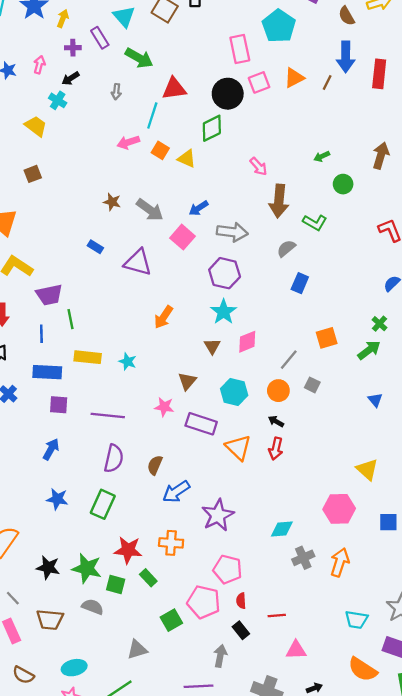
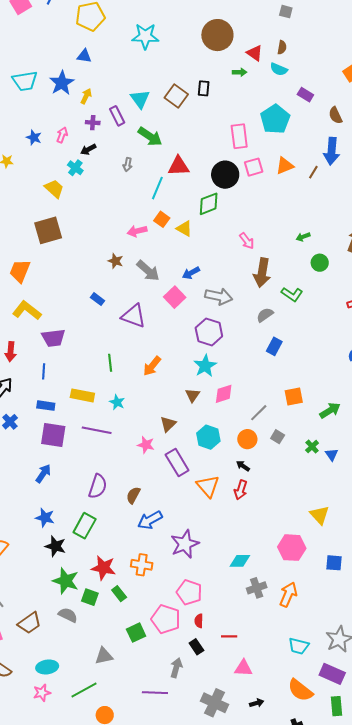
pink arrow: (128, 142) -> (137, 231), moved
brown square: (33, 174) -> (48, 230), size x1.8
green line: (71, 319) -> (110, 363), moved
green cross: (379, 324) -> (312, 447), moved
blue rectangle: (47, 372) -> (46, 406), size x0.7
purple square: (59, 405) -> (53, 435), size x1.5
purple line: (108, 416) -> (97, 430), moved
purple rectangle: (201, 424) -> (177, 462), turned 36
black star: (48, 567) -> (55, 546), moved
brown trapezoid: (50, 620) -> (29, 623), turned -45

